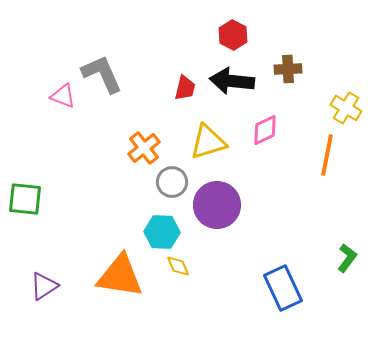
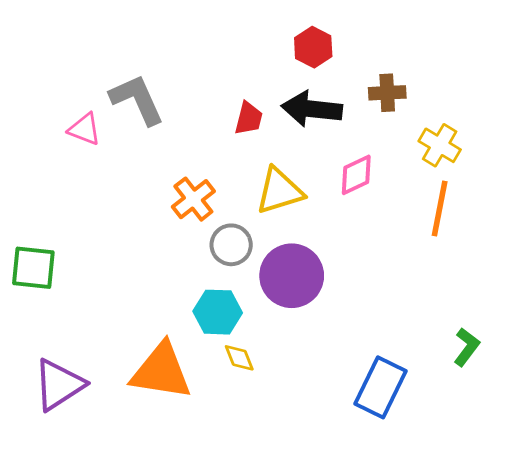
yellow cross: (346, 108) -> (440, 145), moved
purple triangle: (44, 286) -> (59, 385), size x1.4
blue rectangle: (283, 288) -> (380, 387), turned 51

